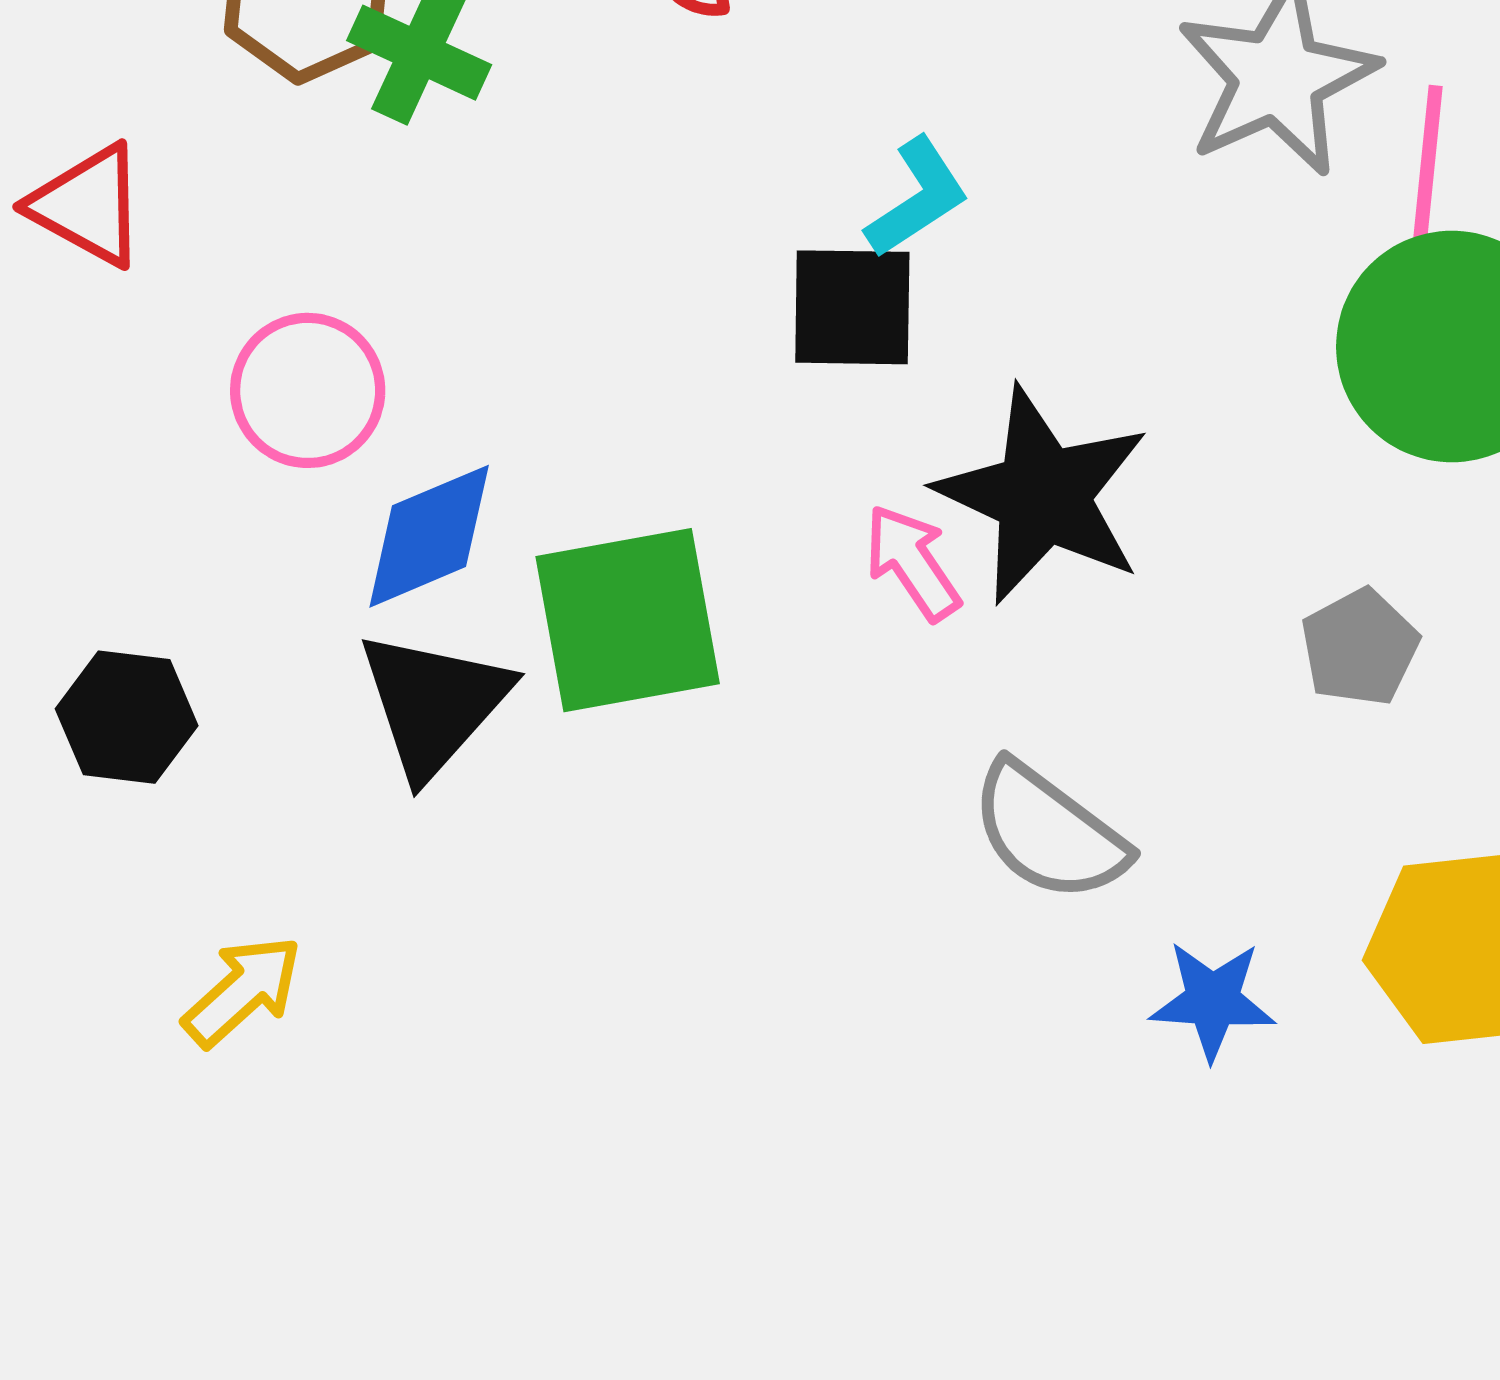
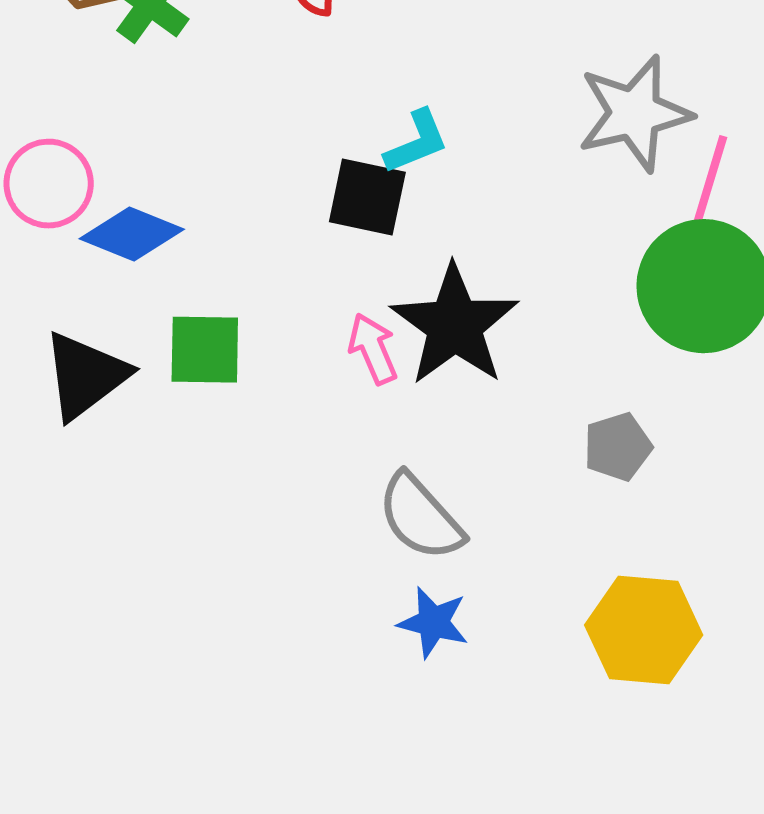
blue diamond: (429, 536) -> (132, 234), moved, turned 34
green square: (628, 620) -> (205, 350), size x0.7
blue star: (1213, 1000) -> (433, 622), moved

